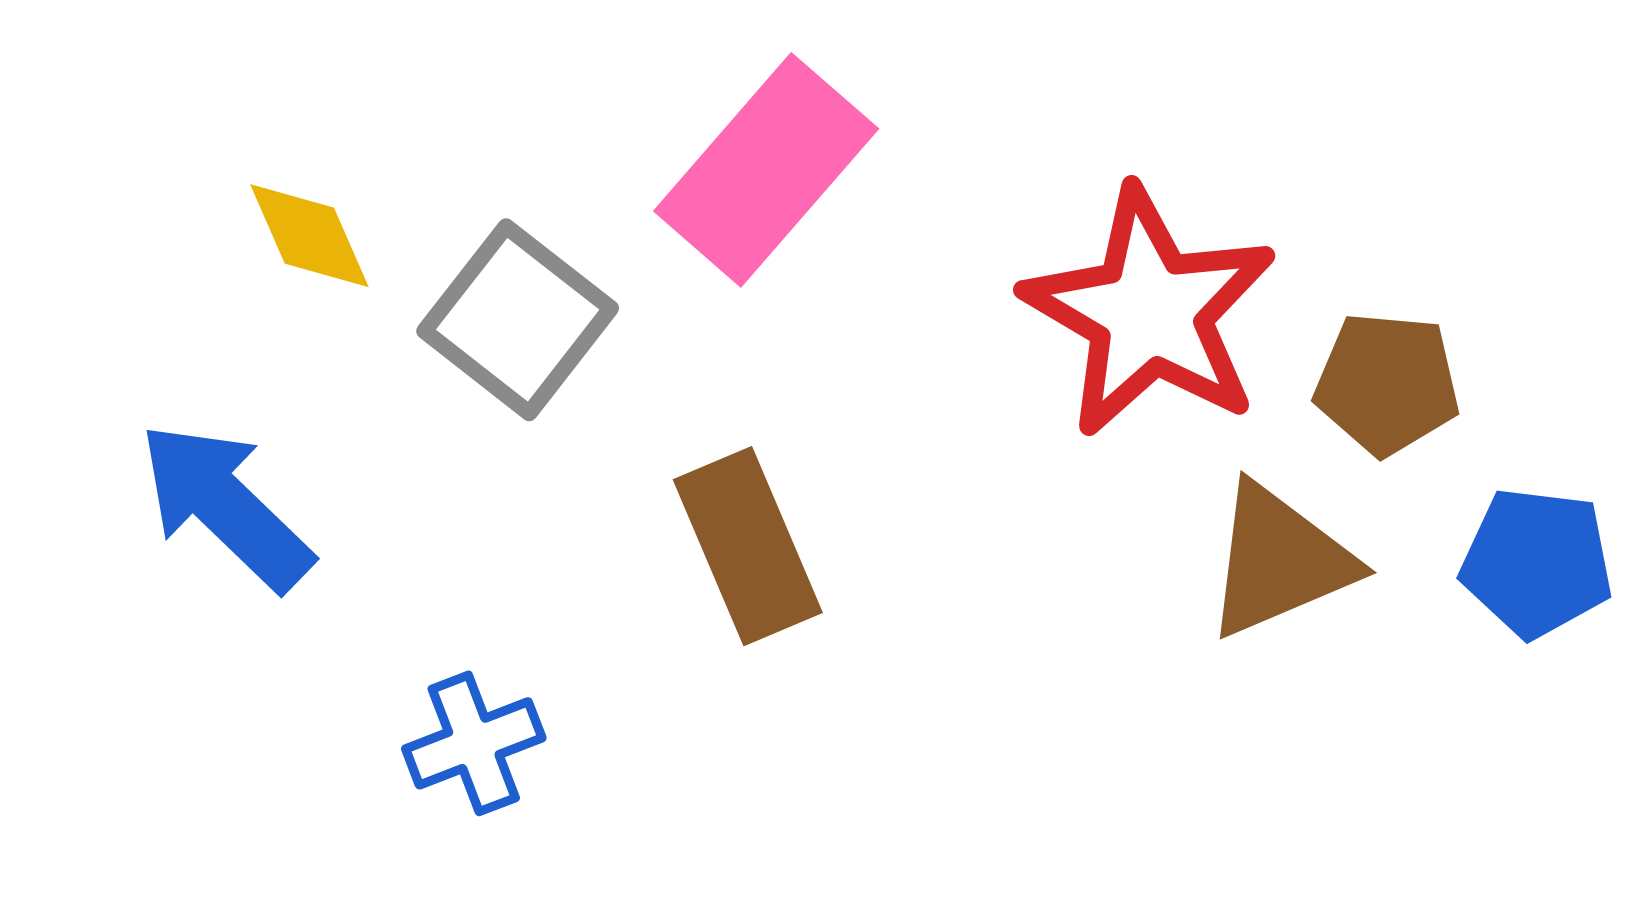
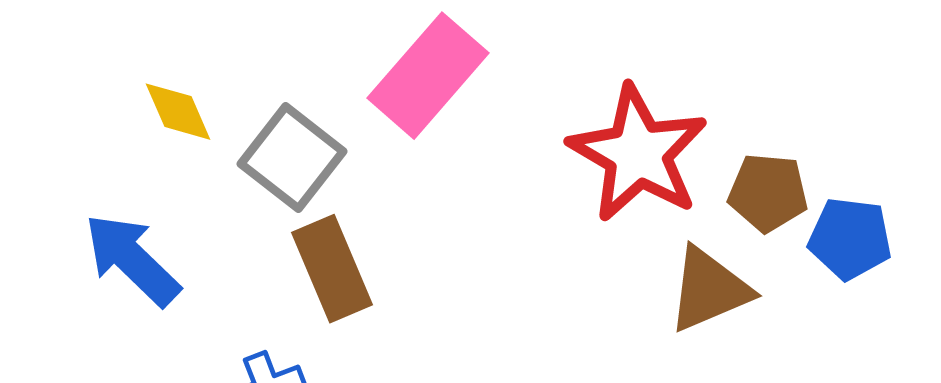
brown rectangle: (748, 546) -> (332, 269), moved
blue pentagon: (1537, 563) -> (850, 239), moved

